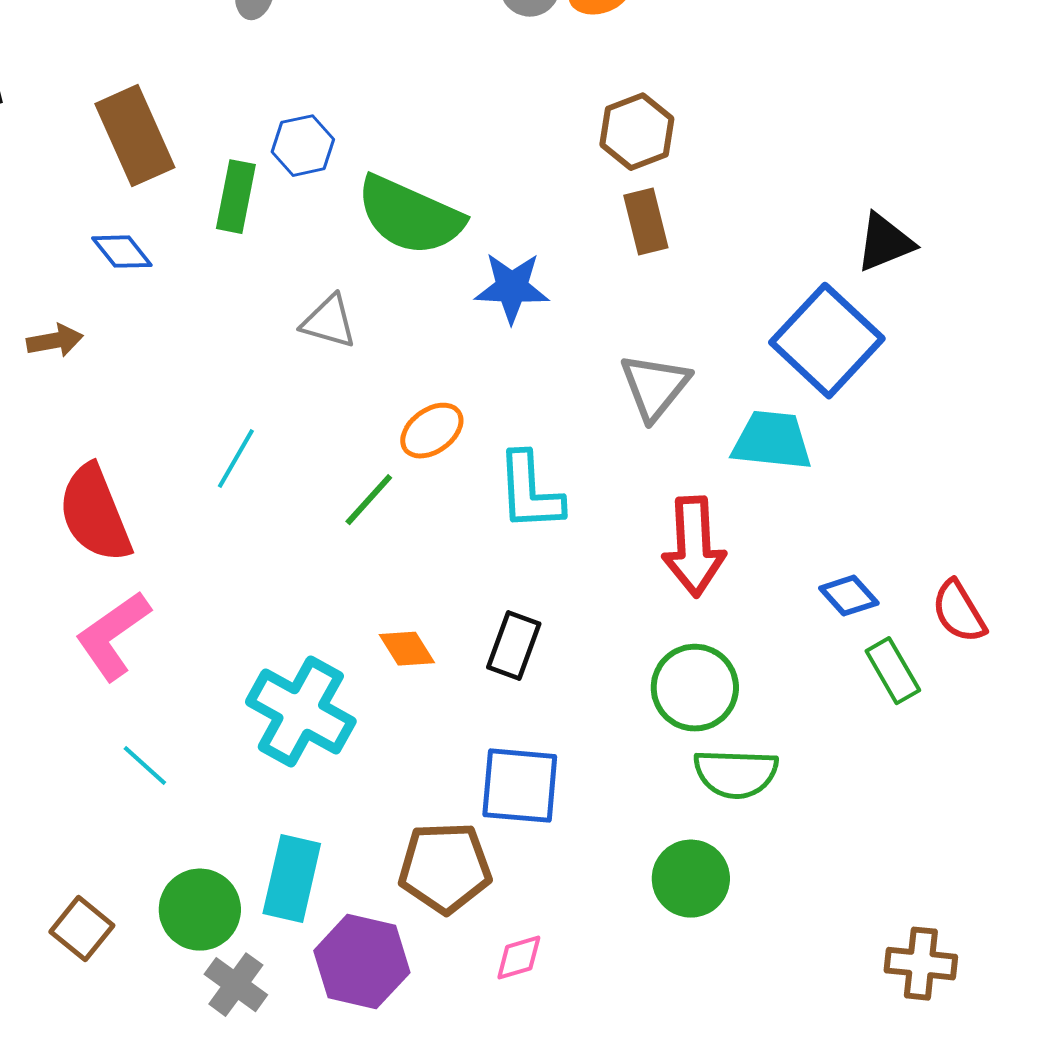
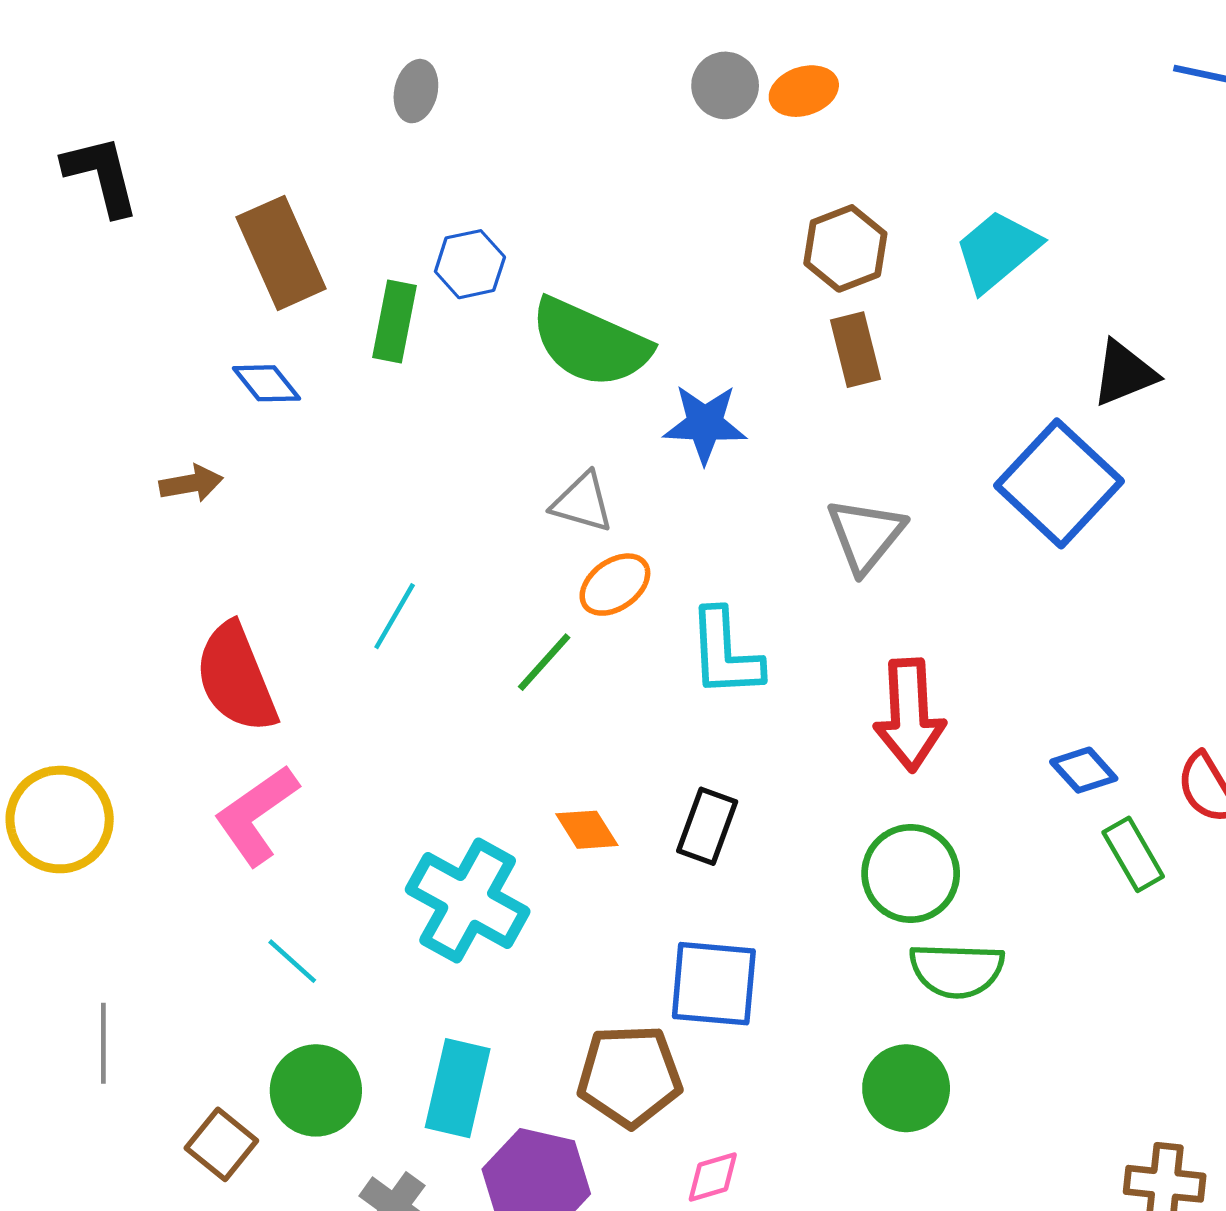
gray triangle: (329, 322) -> (582, 503), moved
cyan trapezoid: (772, 441) -> (997, 251), moved, turned -46
green circle: (200, 910) -> (316, 1090), moved

